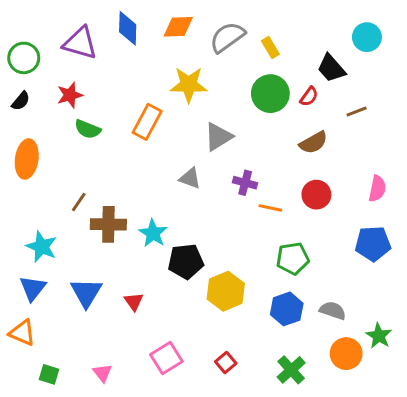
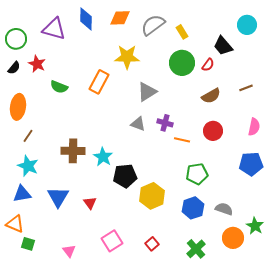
red star: (70, 95) -> (37, 64), moved, turned -30
brown line: (357, 111) -> (246, 88), moved
gray triangle: (190, 178) -> (138, 124), moved
brown line: (79, 202) -> (28, 136), moved
blue triangle: (33, 288) -> (22, 194), turned 42
green square: (49, 374) -> (28, 244), moved

